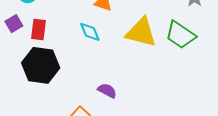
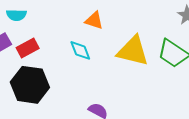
red rectangle: (38, 29) -> (28, 48), turned 55

